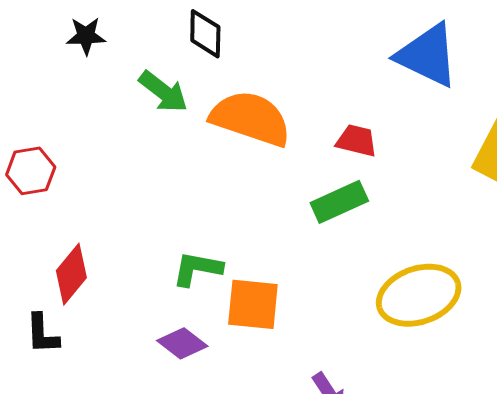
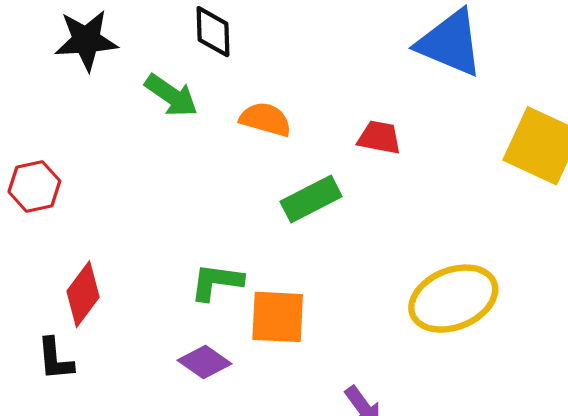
black star: (86, 36) -> (86, 40), size x1.5
orange semicircle: (251, 118) -> (265, 119), size x0.6
green rectangle: (339, 202) -> (311, 199), moved

